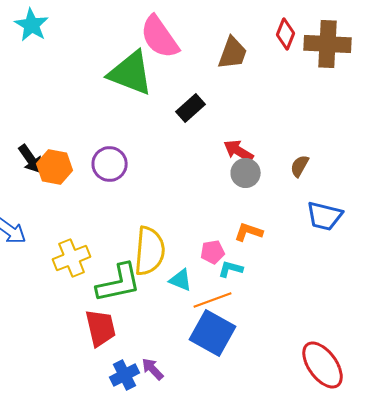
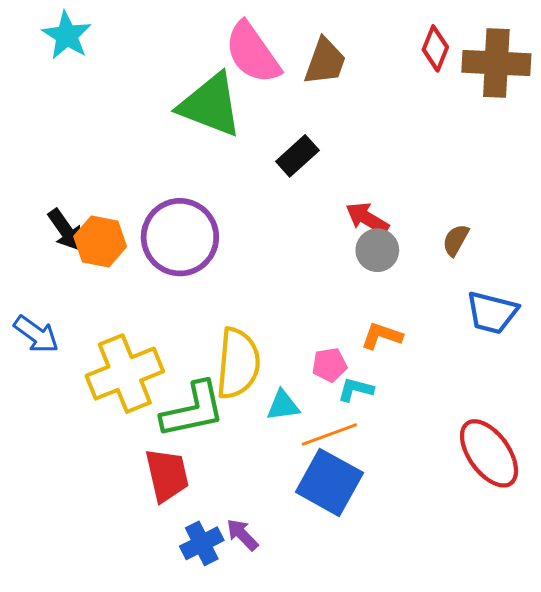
brown trapezoid: (233, 53) -> (325, 62), moved
purple circle: (110, 164) -> (180, 237), size x1.5
yellow cross: (72, 258) -> (125, 374), size x1.4
cyan triangle: (181, 280) -> (283, 405), turned -30
red ellipse: (323, 365) -> (489, 453), moved

